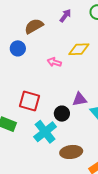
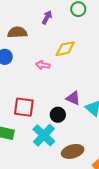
brown semicircle: (34, 26) -> (17, 32), turned 36
purple triangle: (80, 99) -> (73, 98), turned 42

